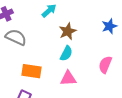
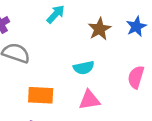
brown star: (68, 31) -> (99, 29), moved
cyan semicircle: (66, 53) -> (84, 68), turned 56

